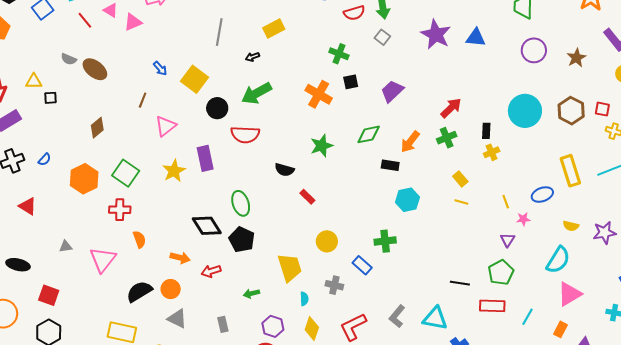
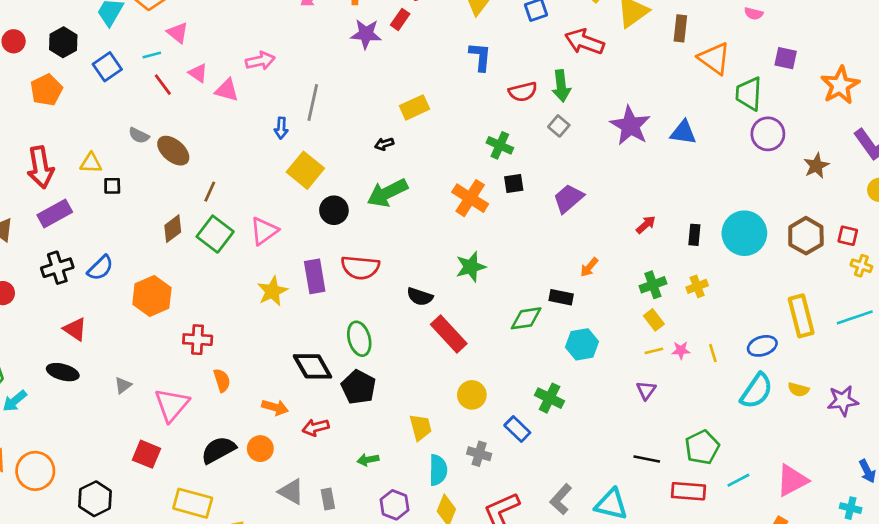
pink triangle: (133, 22) -> (227, 90), turned 36
gray line: (219, 32) -> (313, 103), moved
purple circle: (534, 50) -> (768, 134), moved
blue arrow: (160, 68) -> (281, 128), moved, turned 42
brown line: (143, 100) -> (210, 192), moved
red arrow: (451, 108) -> (646, 225), size x0.7
black rectangle: (486, 131) -> (694, 235), moved
red semicircle: (245, 134) -> (360, 267), moved
green diamond: (369, 134) -> (526, 318), moved
green cross: (447, 138) -> (653, 285), moved
orange arrow: (410, 142) -> (589, 267), size x0.7
blue semicircle: (45, 159) -> (100, 268), size x1.5
green square: (126, 173) -> (215, 234), moved
red rectangle: (307, 197) -> (449, 334), size x1.8
yellow line: (461, 202) -> (654, 351), turned -32
pink star: (523, 219) -> (681, 350), moved
purple triangle: (508, 240) -> (646, 390), moved
green cross: (385, 241) -> (550, 398), turned 30
gray triangle: (66, 246) -> (123, 385), turned -32
cyan semicircle: (558, 260) -> (756, 391), moved
black ellipse: (18, 265) -> (63, 372), moved
yellow trapezoid: (290, 267) -> (421, 427), size x0.7
red square: (49, 295) -> (146, 454), moved
cyan semicircle: (304, 299) -> (438, 470), size x1.6
cyan line: (527, 317) -> (738, 480), moved, turned 30
gray triangle: (177, 319) -> (291, 492), moved

